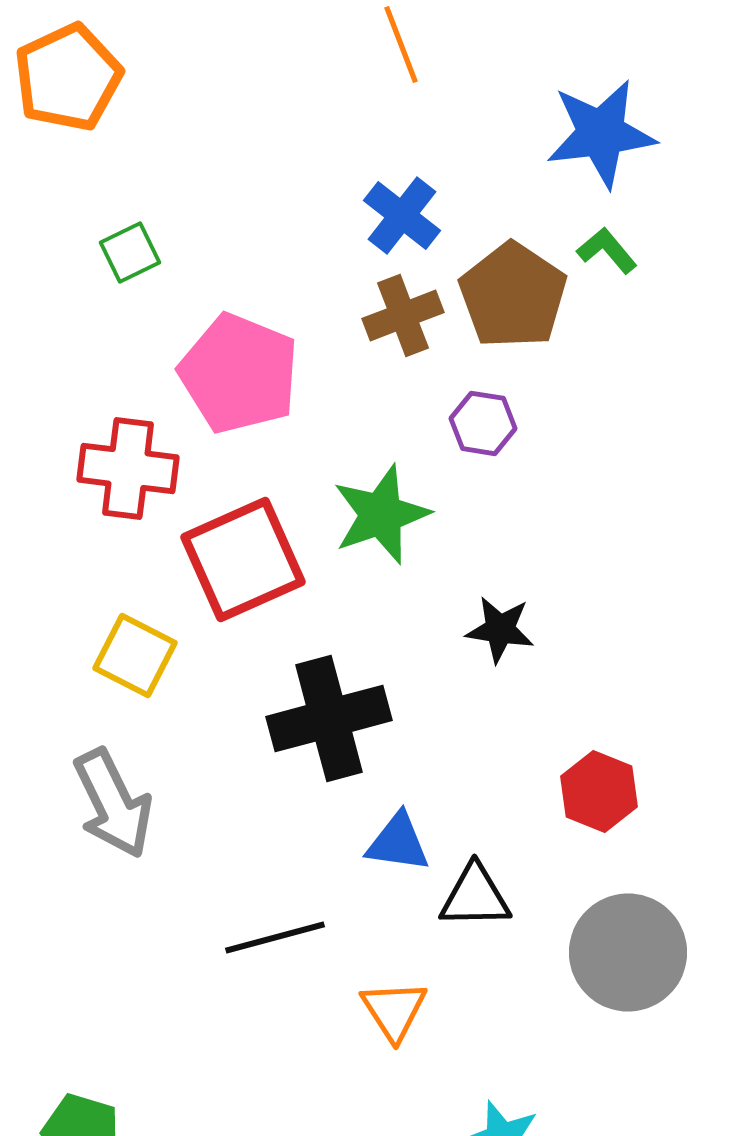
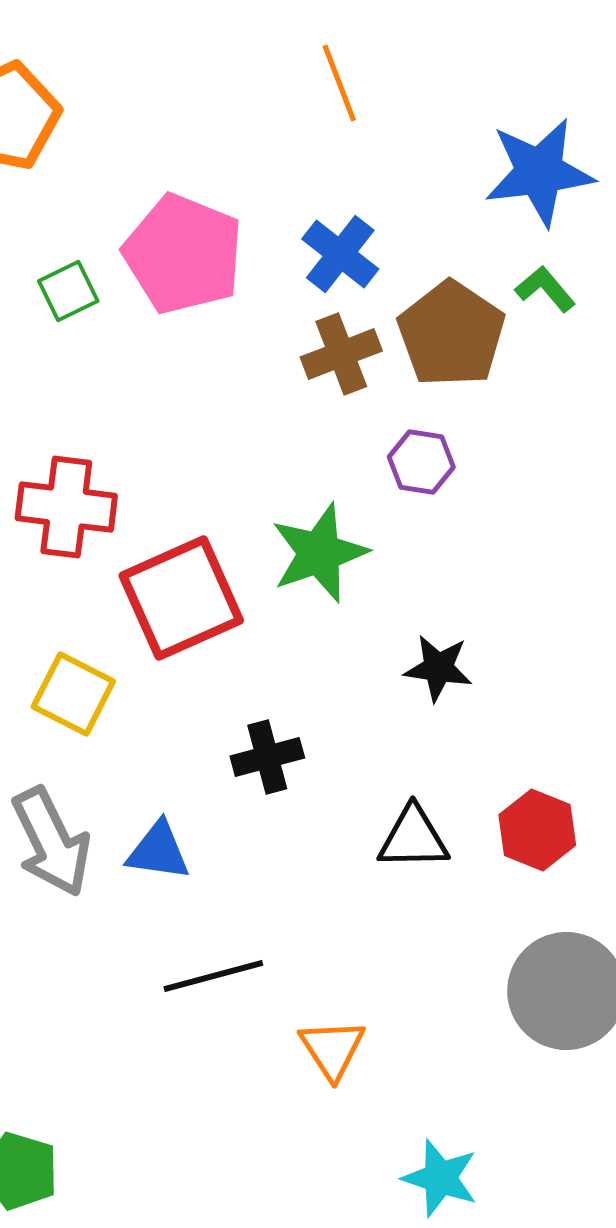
pink pentagon: (239, 373) -> (183, 254), moved
black cross: (329, 718) -> (267, 757), size x0.6
blue triangle: (398, 842) -> (158, 851), moved
black triangle: (475, 896) -> (413, 838), moved

